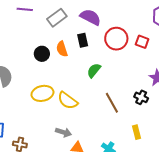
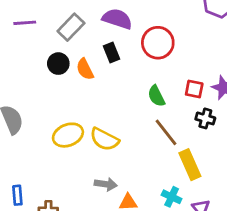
red square: (142, 42) -> (194, 89), moved
black circle: (42, 54) -> (58, 64), moved
green semicircle: (94, 70) -> (156, 96), moved, turned -56
yellow rectangle: (136, 132) -> (190, 165), moved, size x1.5

